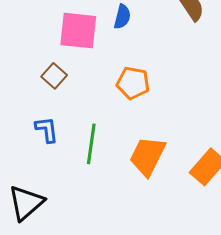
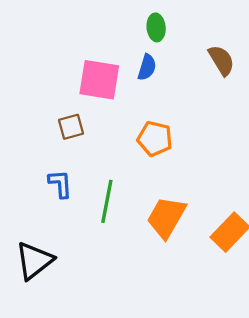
brown square: (54, 76) -> (71, 127), turned 30

